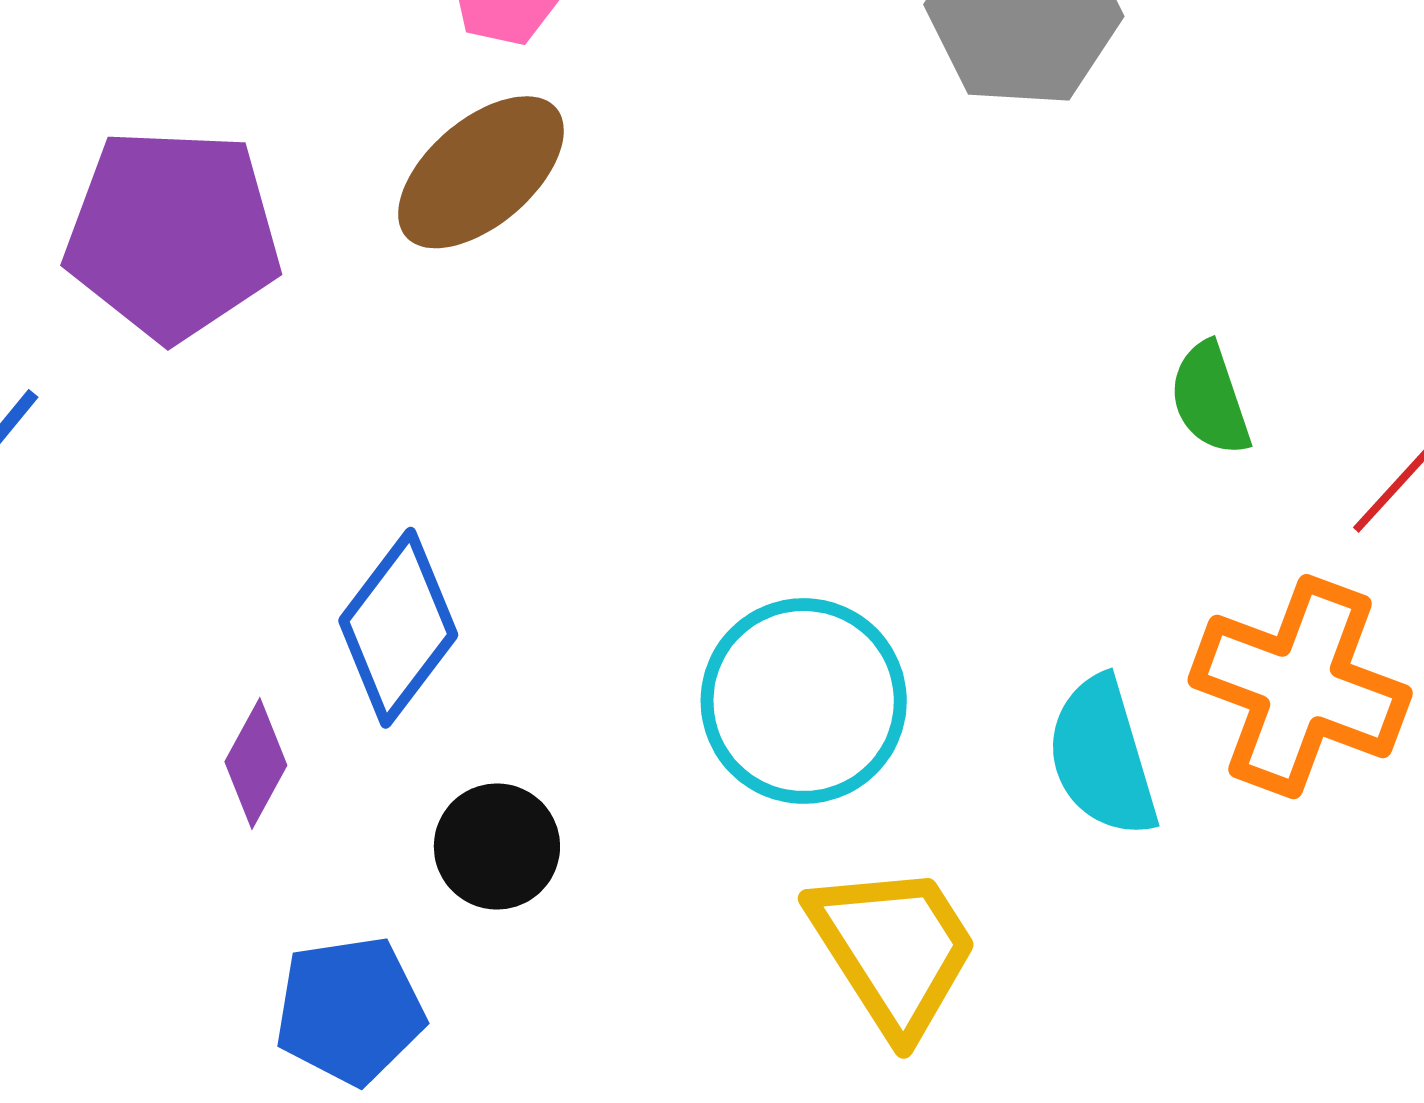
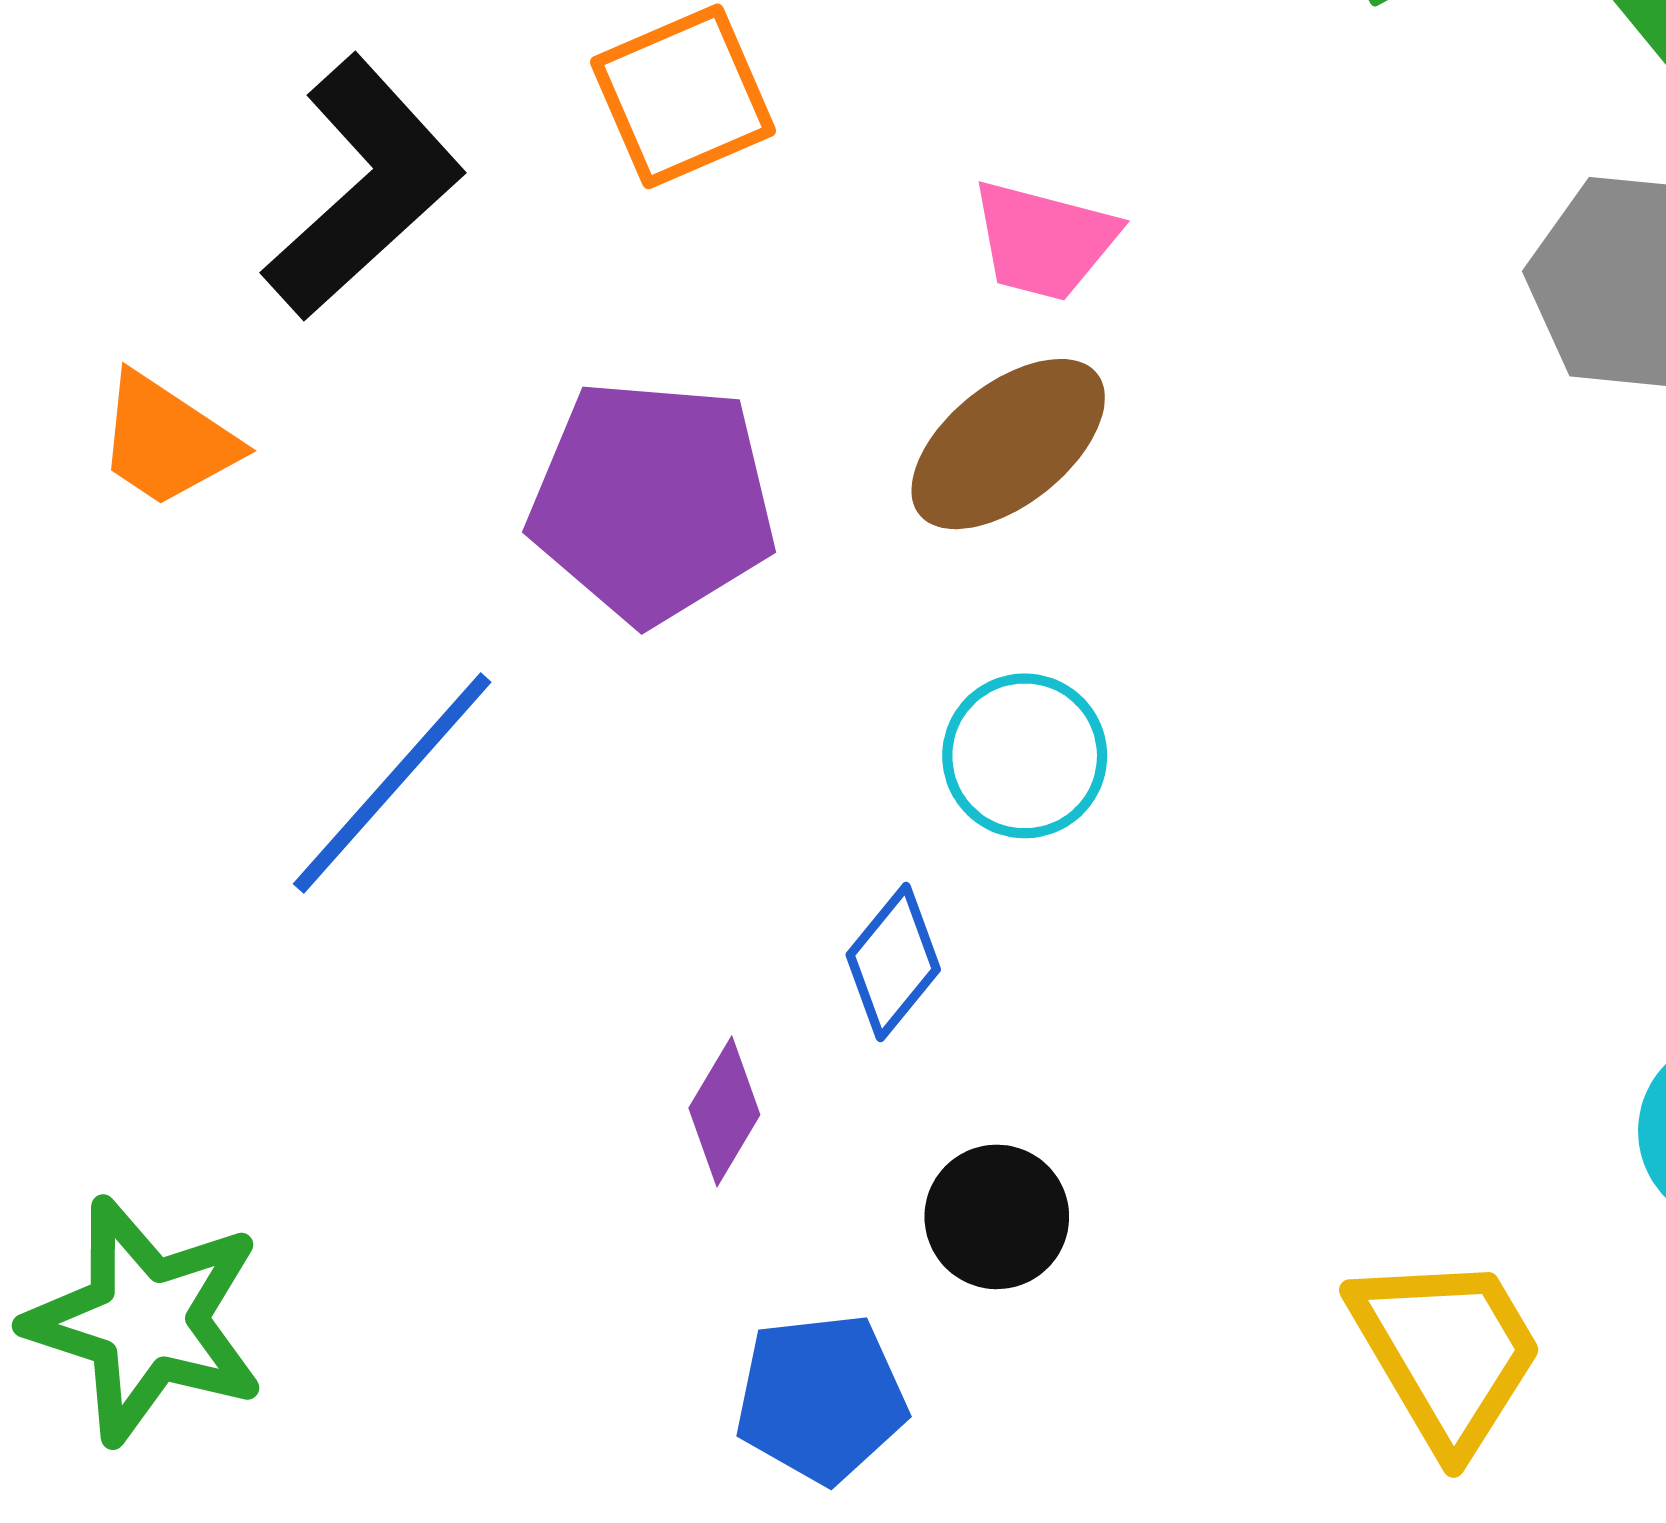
blue diamond: (398, 628) -> (893, 962), size x0.7
cyan circle: (804, 701) -> (1025, 756), moved, size x0.7

